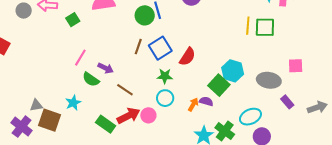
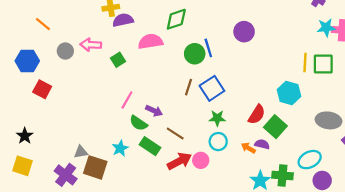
red semicircle: (187, 57) -> (257, 114), moved
cyan hexagon: (233, 71) -> (289, 93), moved
orange arrow: (193, 105) -> (248, 148), turned -88
green rectangle: (106, 124) -> (150, 146), moved
green cross: (225, 131) -> (282, 175), turned -30

